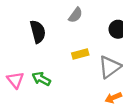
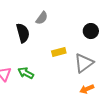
gray semicircle: (76, 15) -> (42, 18), moved

